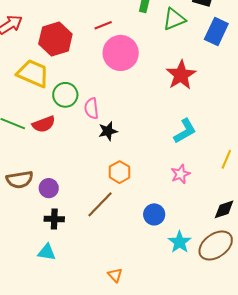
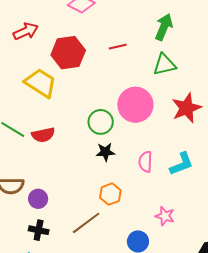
green triangle: (174, 19) -> (164, 64), moved
pink circle: (121, 53) -> (135, 105), moved
green circle: (65, 95) -> (101, 122), moved
pink semicircle: (91, 108) -> (145, 162), moved
pink star: (181, 174) -> (165, 216), moved, turned 30

